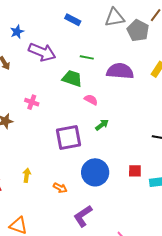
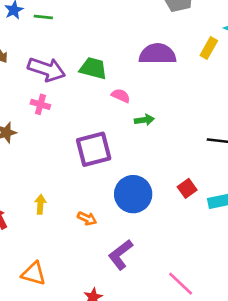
purple arrow: (42, 52) -> (47, 69), moved
green line: (87, 57) -> (43, 17), moved
green arrow: (102, 125) -> (144, 120), moved, turned 32
red square: (135, 171) -> (187, 188), turned -32

